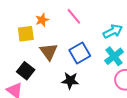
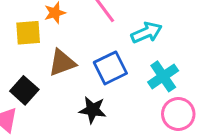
cyan arrow: (113, 31) -> (147, 33), moved
brown triangle: (49, 52) -> (62, 63), turned 42

